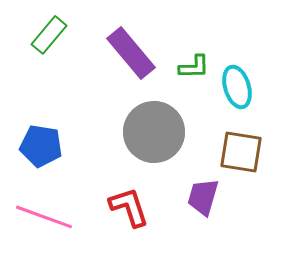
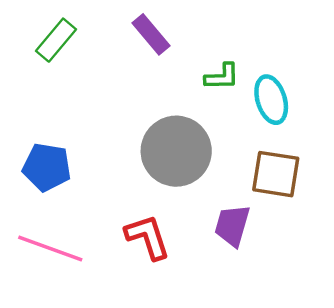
purple rectangle: (131, 53) -> (151, 34), moved, size x0.7

